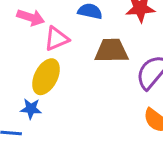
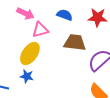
blue star: (31, 109) -> (27, 76), moved

